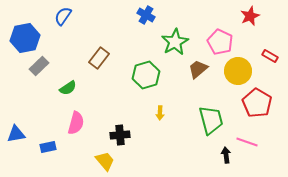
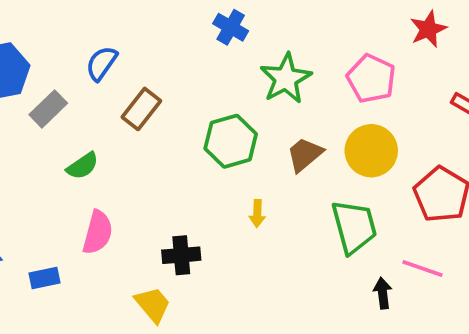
blue semicircle: (63, 16) -> (101, 63), moved
gray rectangle: (39, 66) -> (48, 109), moved
brown trapezoid: (198, 69) -> (305, 155), moved
yellow circle: (238, 71) -> (371, 151), moved

